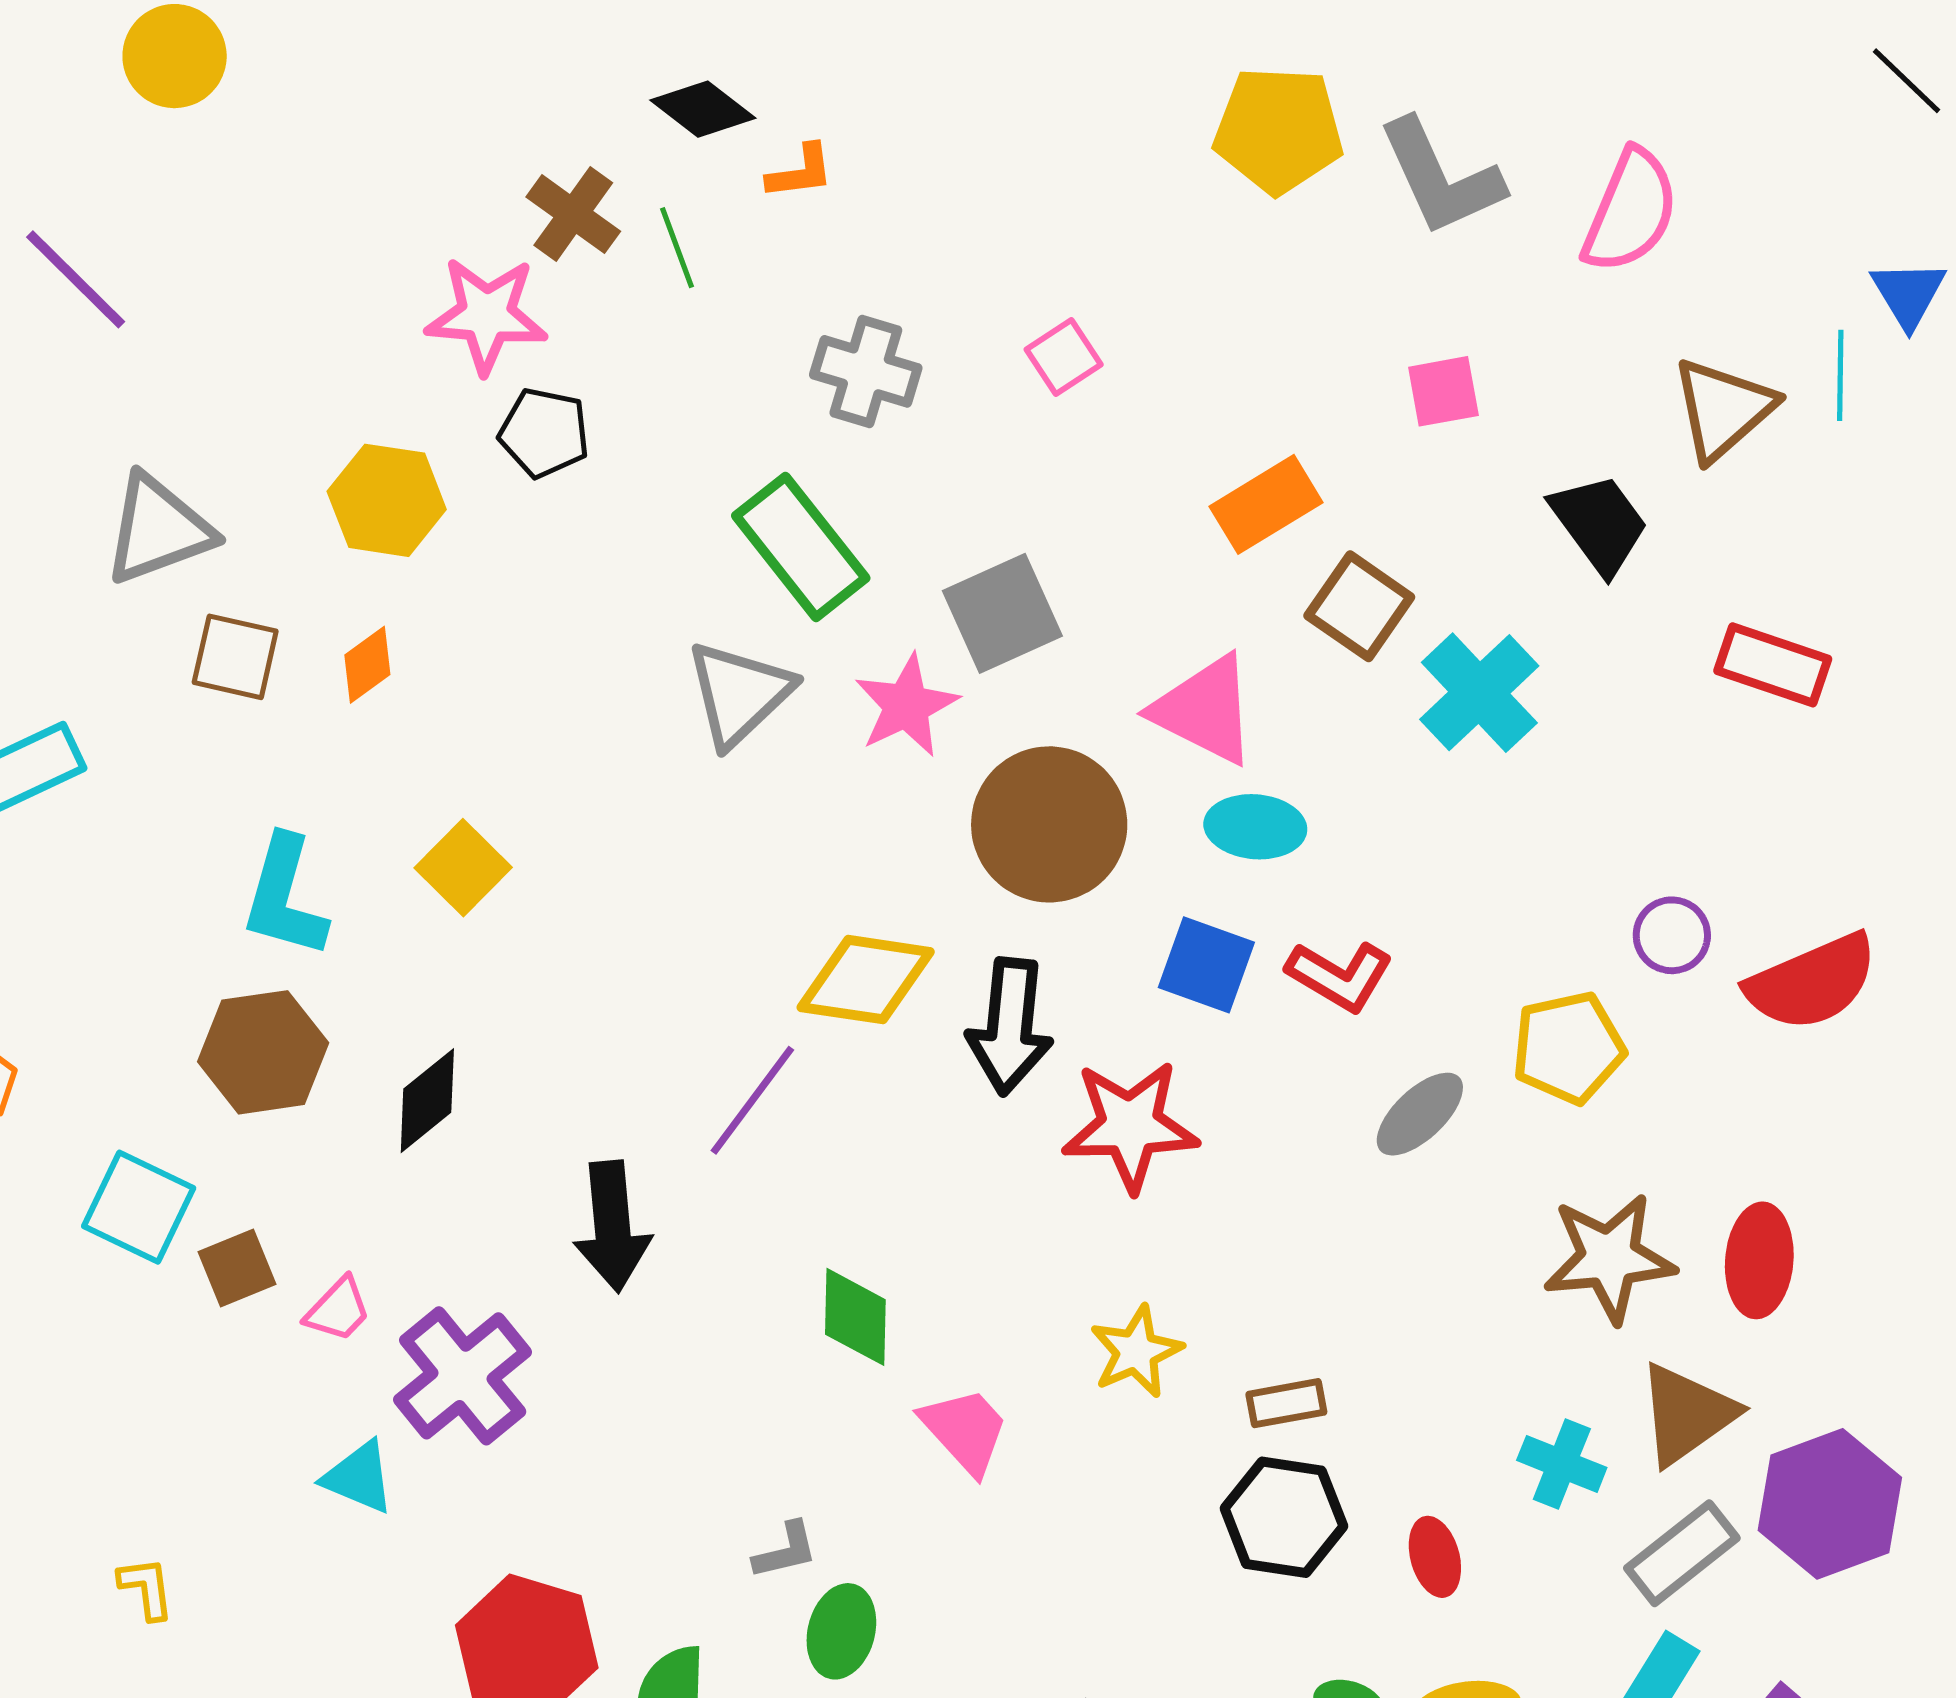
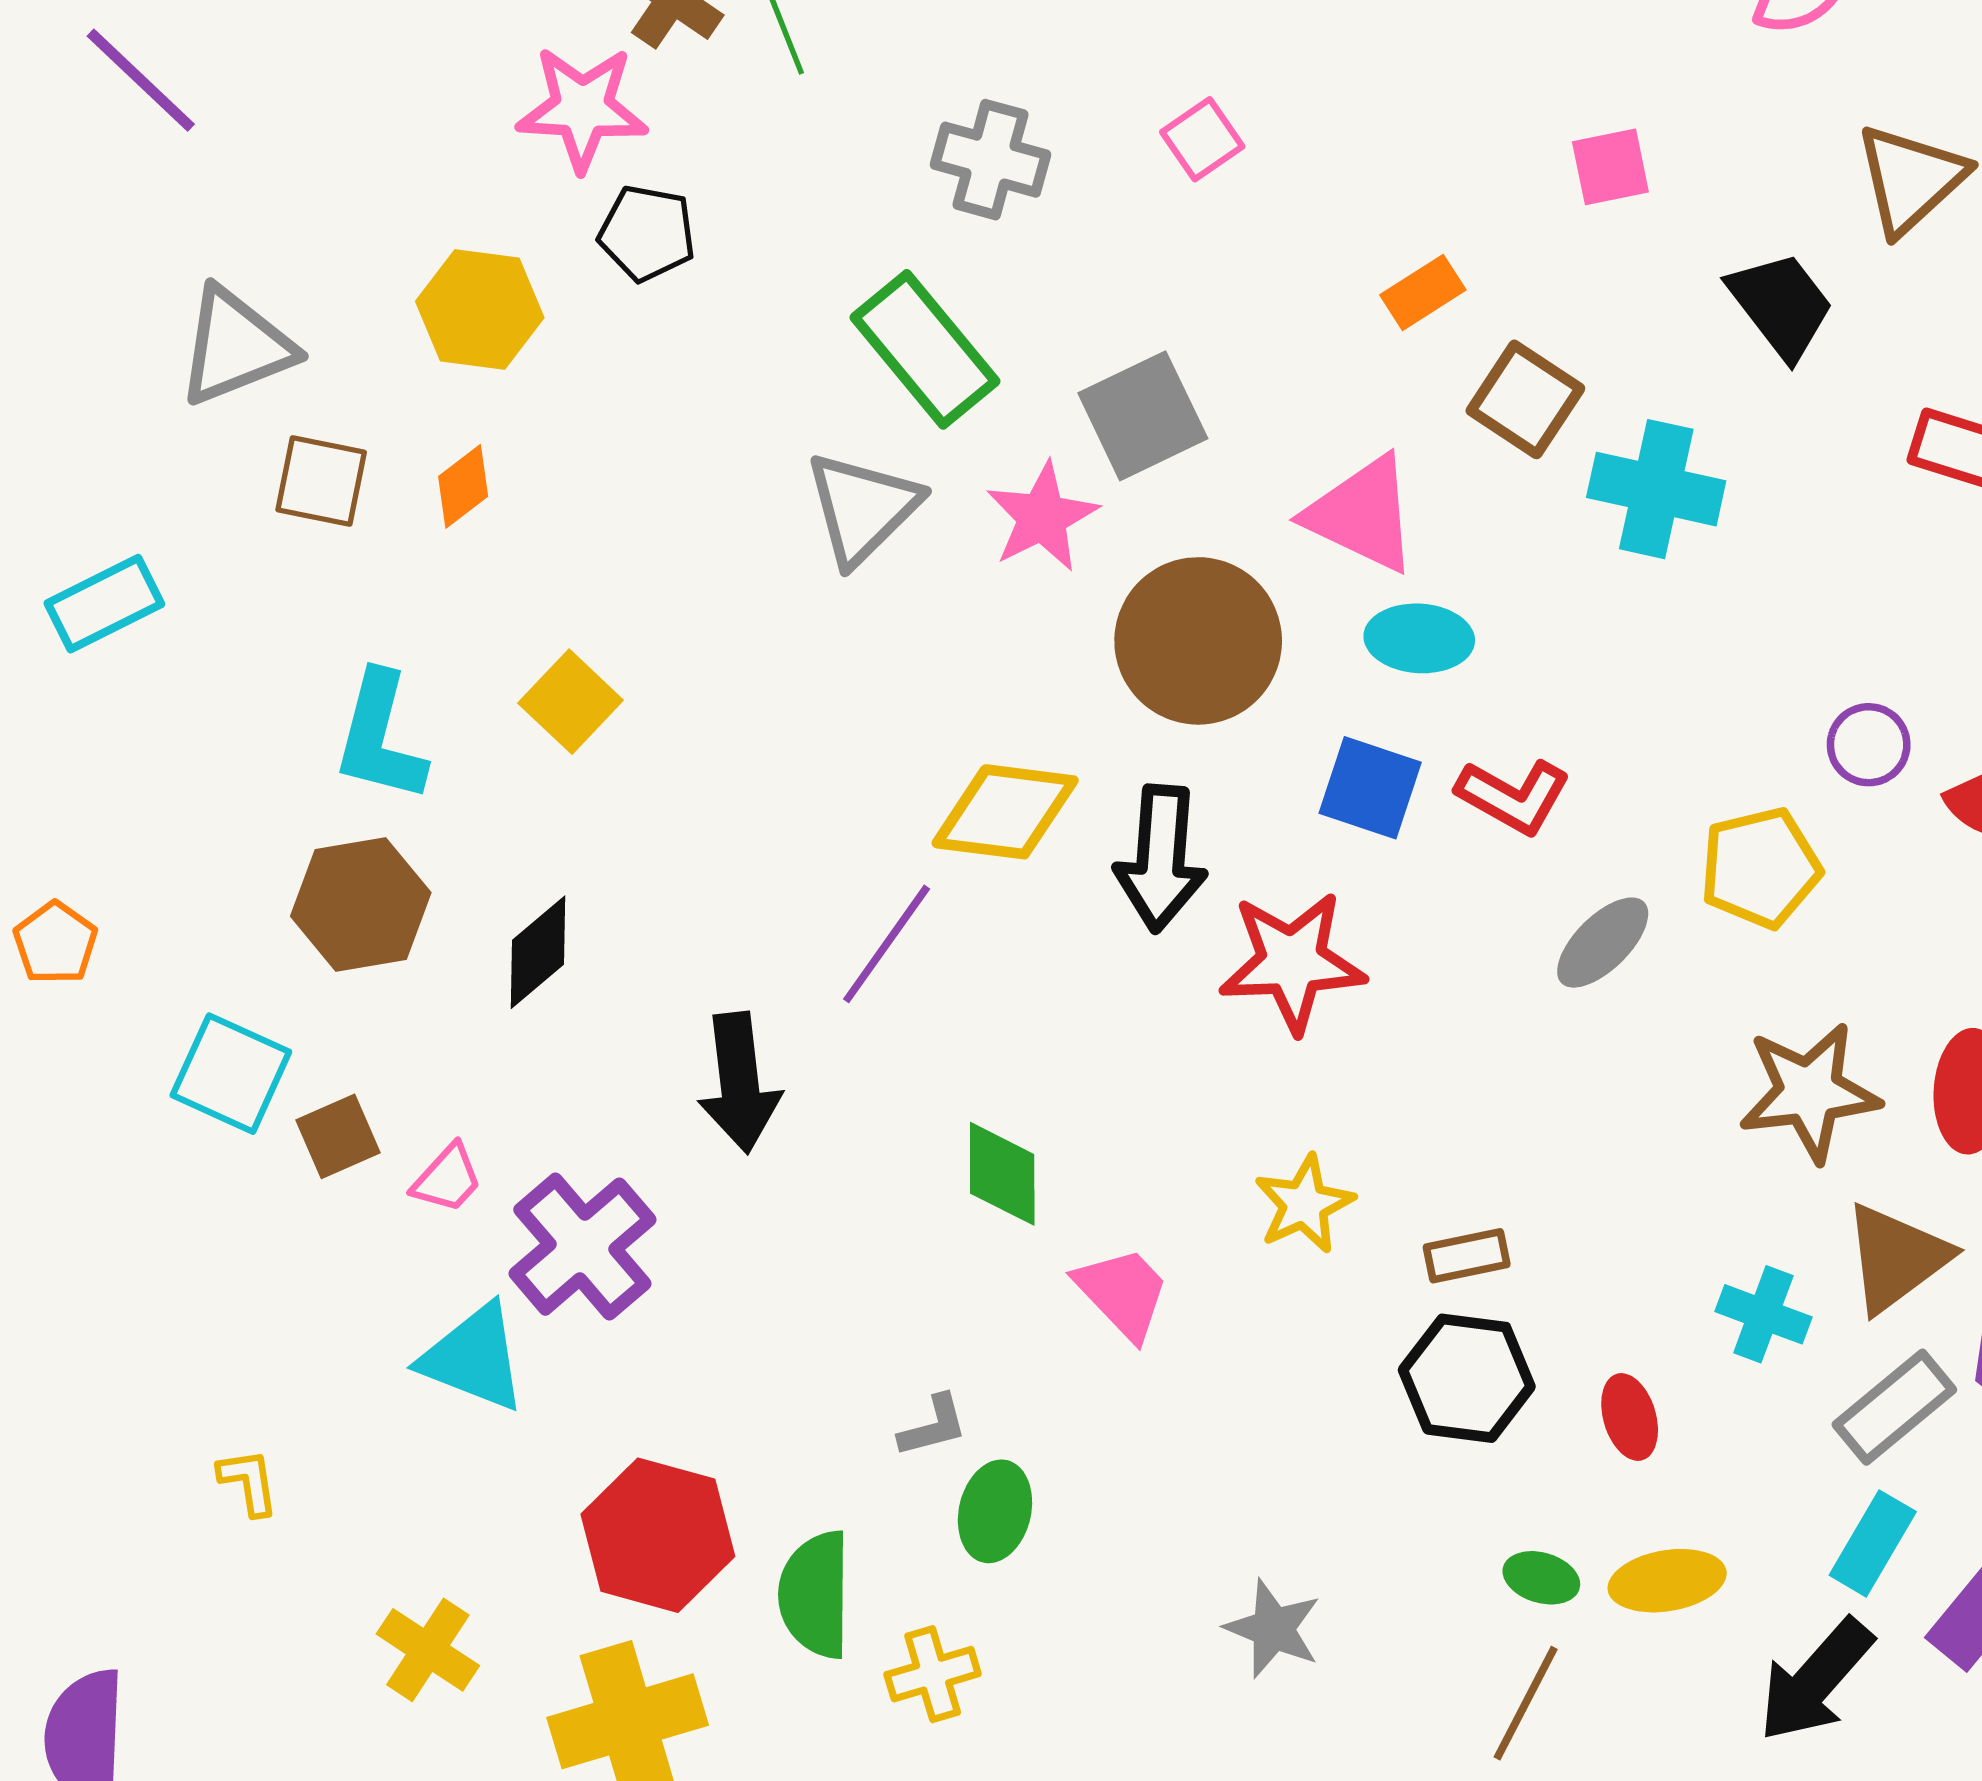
orange rectangle: (1266, 504) -> (1423, 292), size x0.7
cyan cross: (1479, 693) -> (1656, 489), turned -33
cyan triangle: (359, 1477) -> (474, 1358), size x1.4

